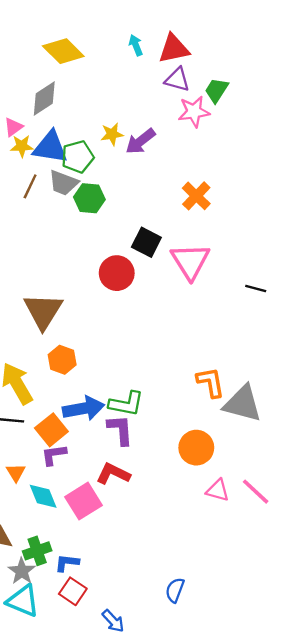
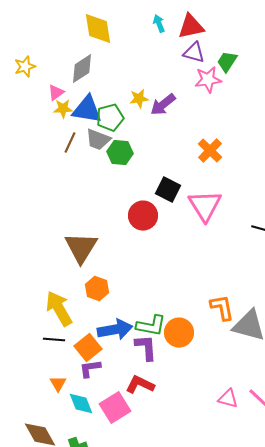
yellow diamond: (63, 51) -> (98, 29), turned 36
orange circle: (196, 448) -> (179, 333), moved

